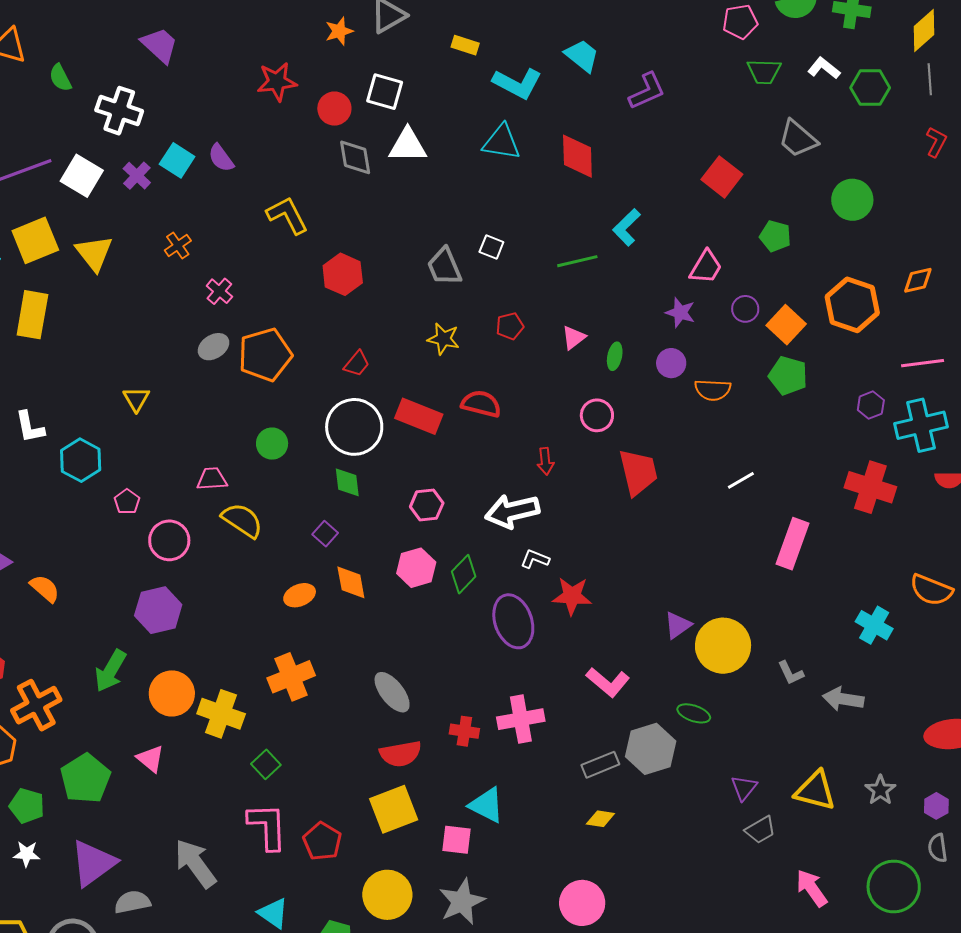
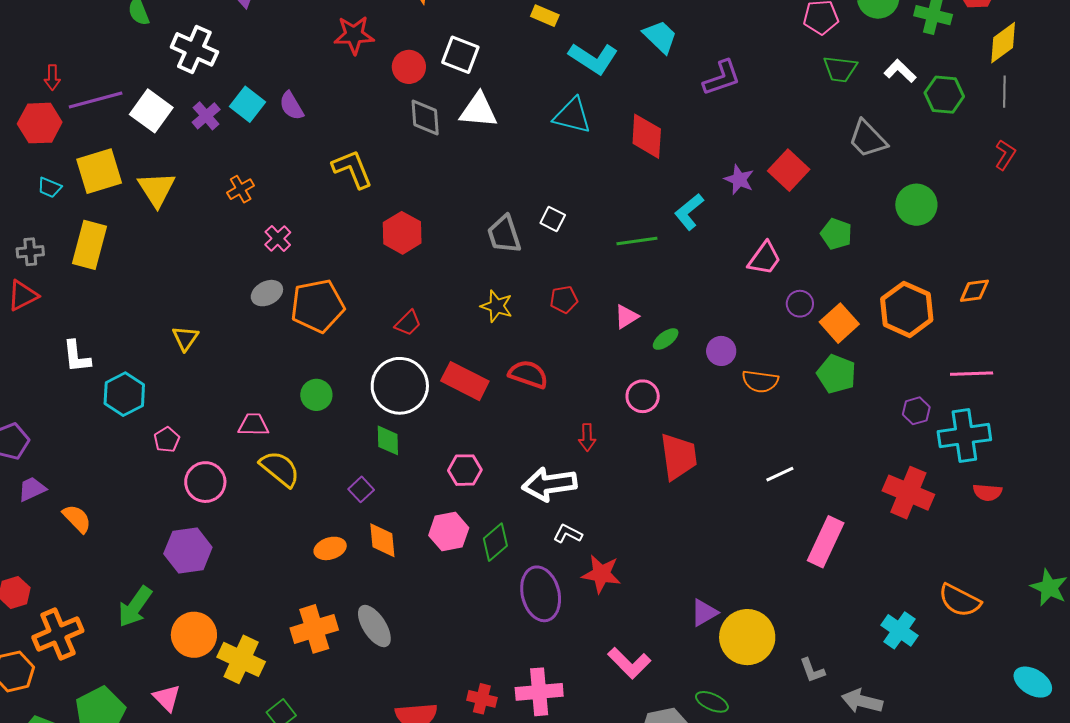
purple star: (680, 313) -> (739, 179), moved
green ellipse: (615, 356) -> (666, 339), turned 36
gray ellipse: (392, 692) -> (374, 626), moved

